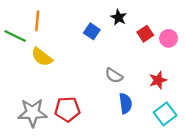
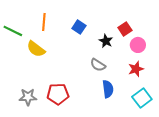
black star: (119, 17) -> (106, 41), moved
orange line: (37, 21) -> (44, 22), moved
pink circle: (168, 38) -> (138, 45), moved
gray star: (33, 113) -> (28, 97), size x0.7

